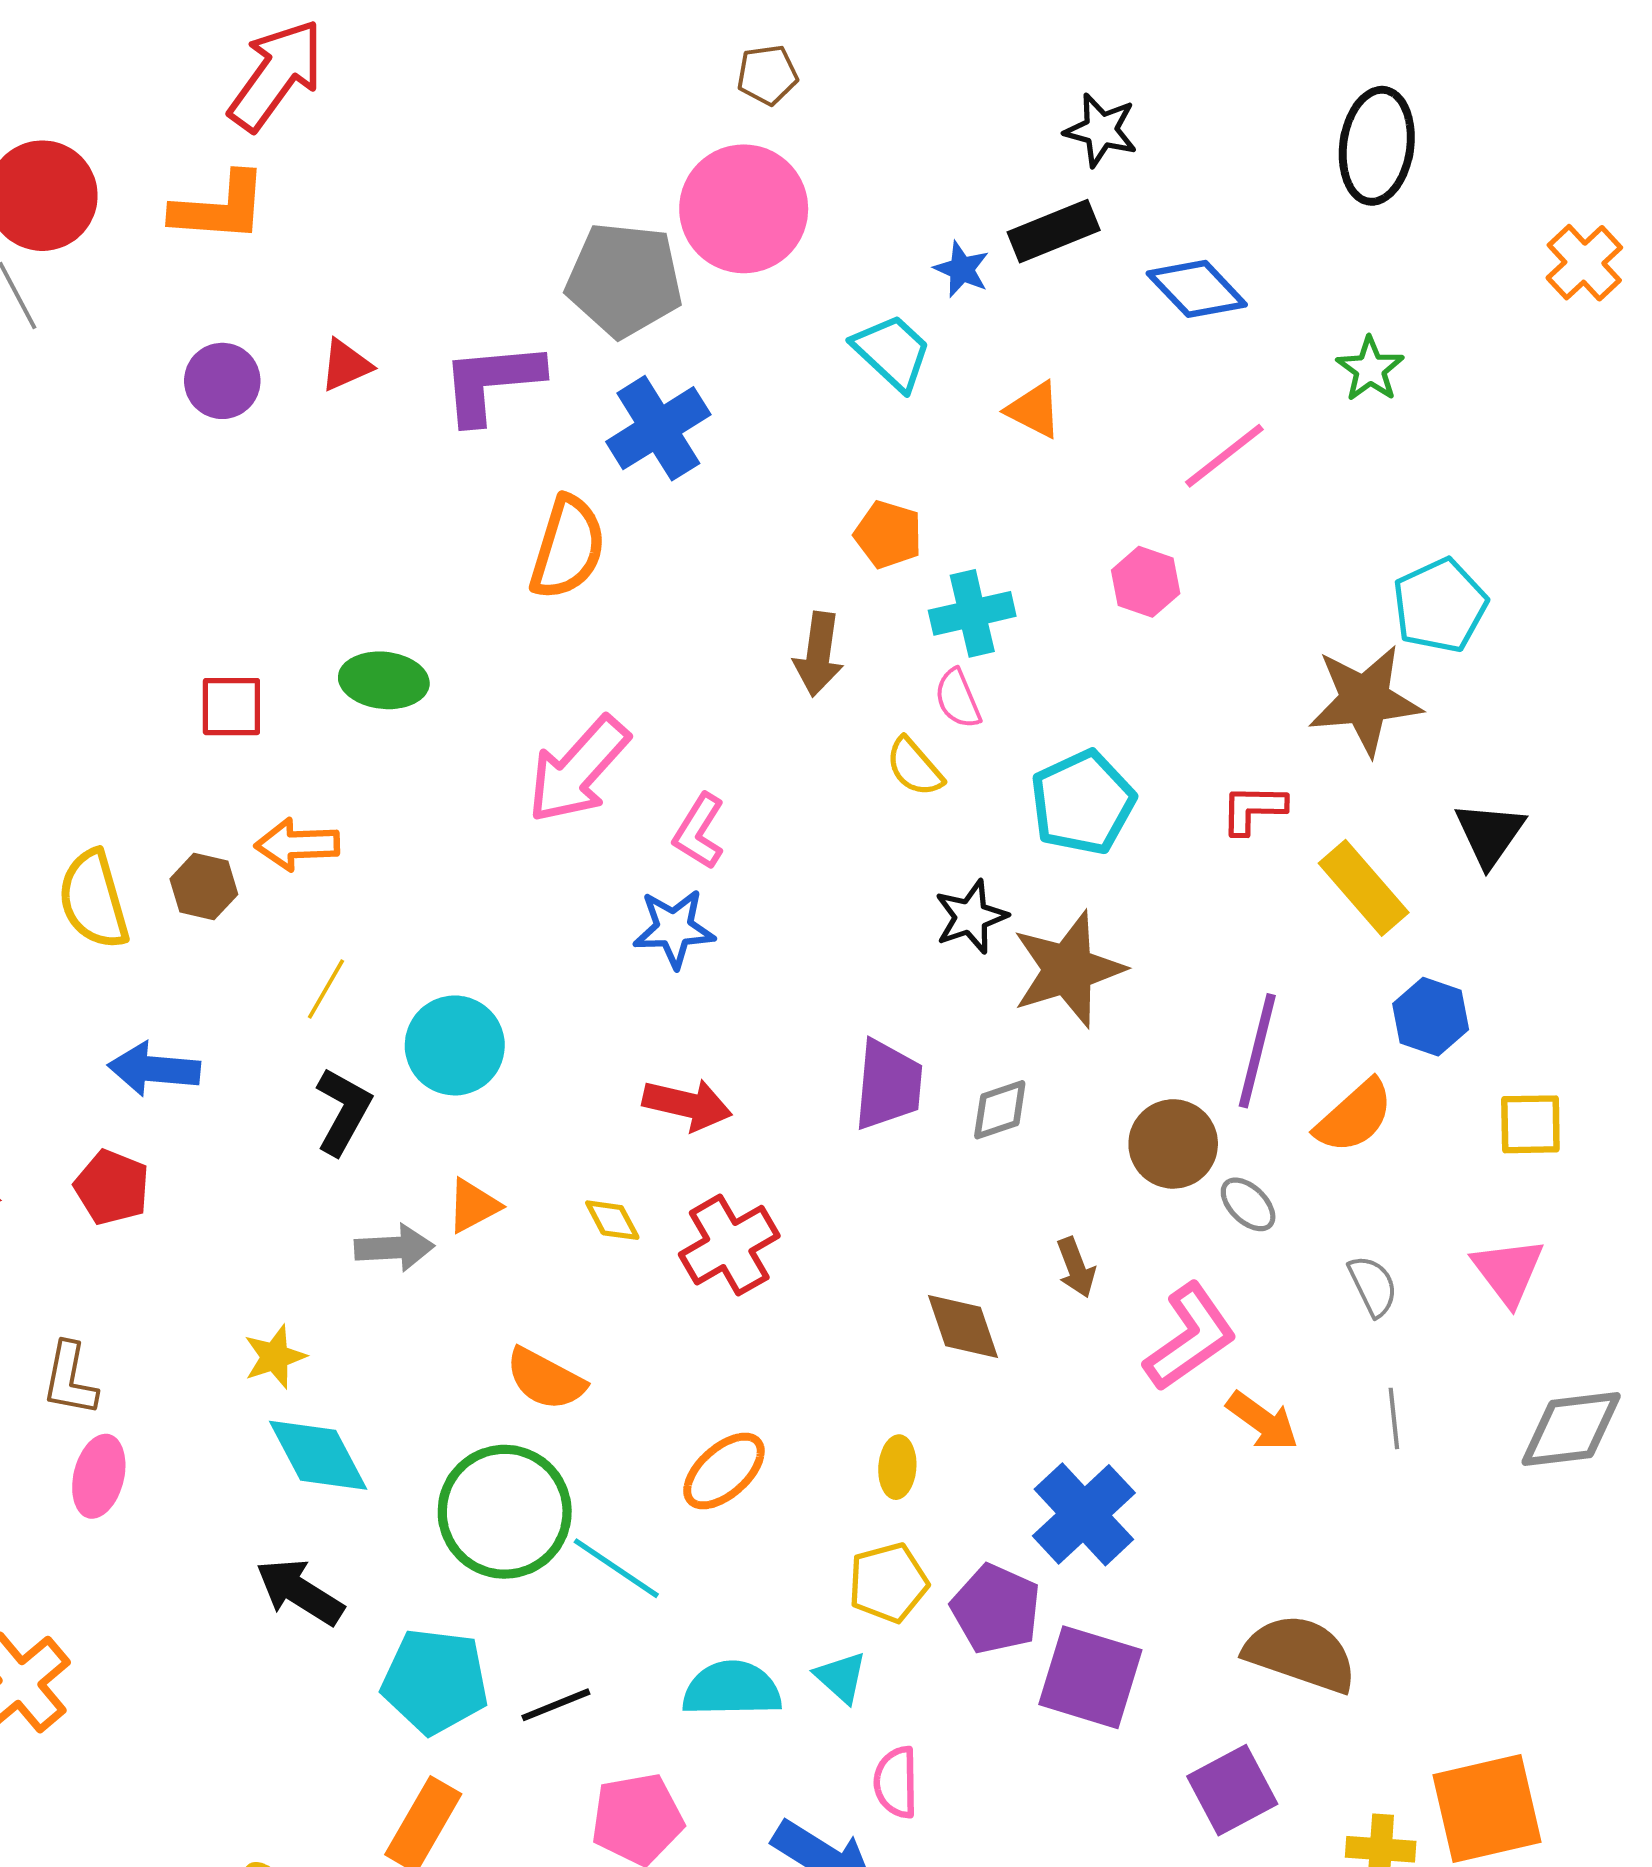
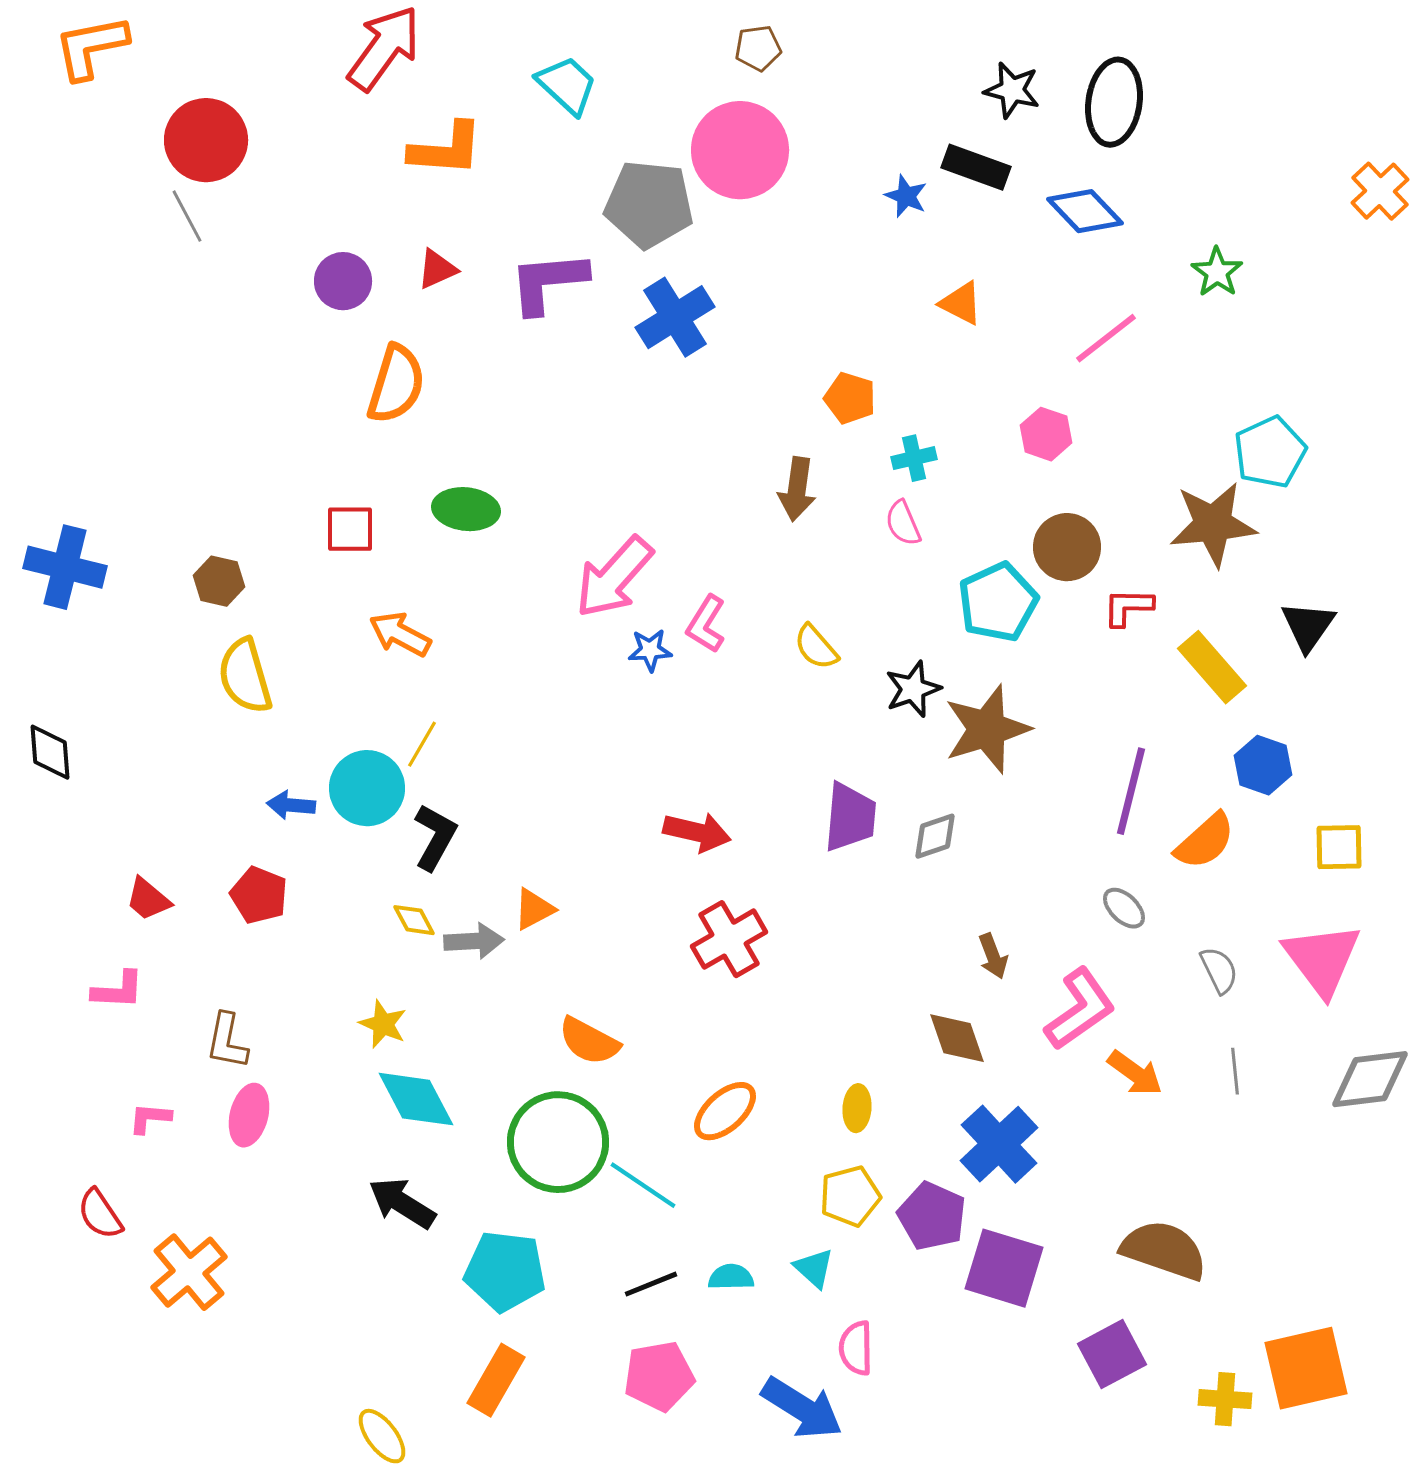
black ellipse: (1377, 146) -> (1114, 102), moved
orange L-shape: (220, 208) -> (446, 149), moved
black rectangle: (1054, 231) -> (976, 167), turned 42
cyan trapezoid: (892, 352) -> (567, 85), moved
orange semicircle: (568, 548) -> (396, 384), moved
cyan cross: (972, 613) -> (914, 458), size x0.7
yellow semicircle: (914, 767) -> (816, 647), moved
orange arrow: (297, 845) -> (400, 634), turned 30
brown hexagon: (204, 887) -> (219, 581), moved
blue star: (674, 929) -> (650, 650), moved, size x0.7
cyan circle: (455, 1045) -> (367, 788), moved
blue arrow: (154, 1069) -> (291, 805), size x0.7
brown circle: (1173, 1144) -> (1067, 547), moved
yellow diamond: (612, 1220) -> (414, 920), moved
pink triangle: (1508, 1271) -> (1322, 959), size x1.4
brown diamond: (963, 1327) -> (957, 1038), moved
yellow star: (275, 1357) -> (383, 1024), turned -30
cyan semicircle: (732, 1689) -> (731, 1277), size x0.6
black line: (556, 1705) -> (651, 1284), moved

